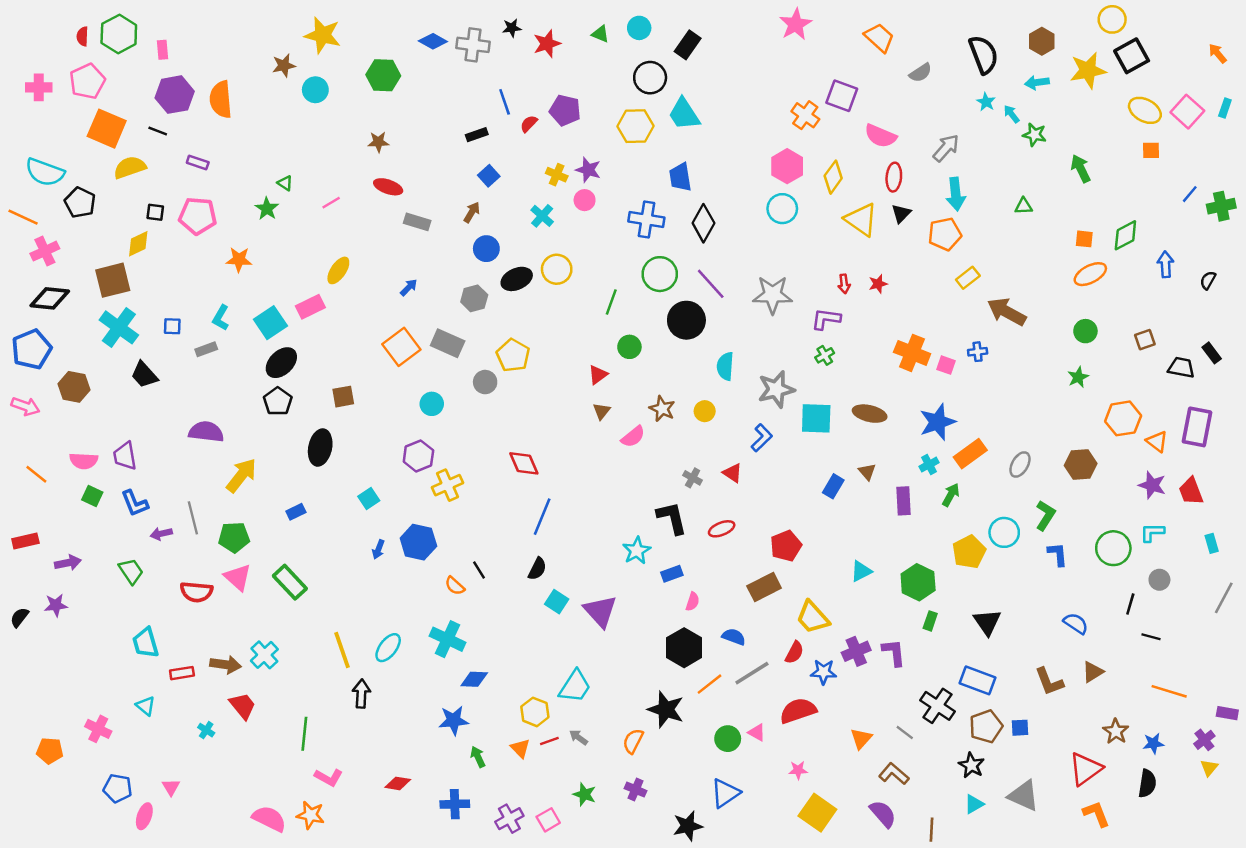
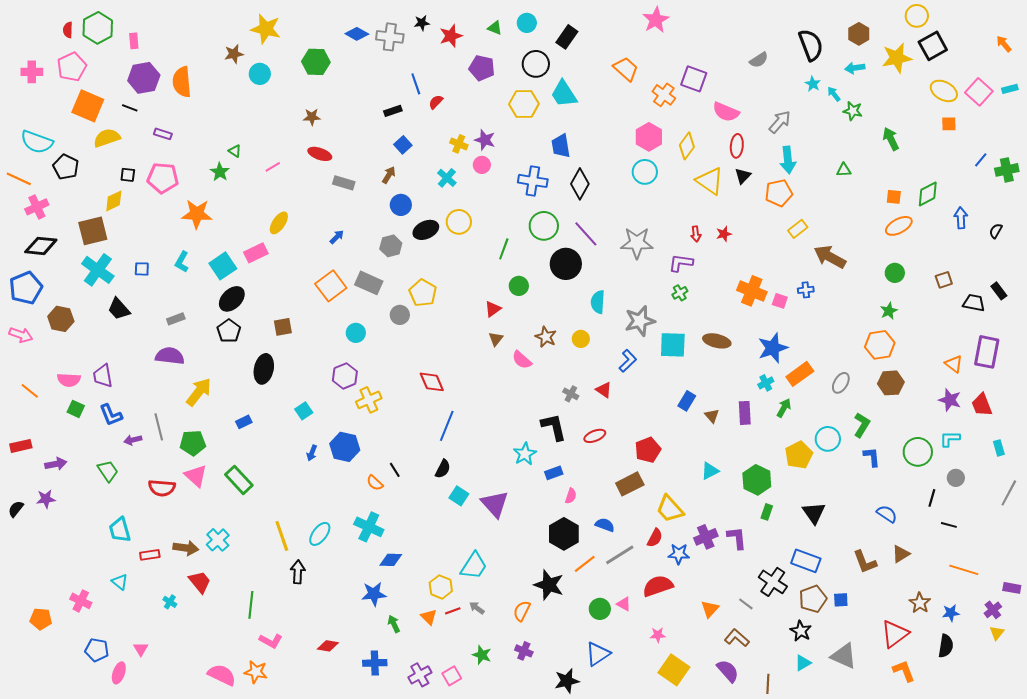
orange trapezoid: (879, 38) -> (626, 69), moved
cyan rectangle: (1225, 108) -> (1010, 89), turned 56
purple pentagon: (565, 110) -> (482, 68), moved
orange star: (239, 260) -> (197, 214), size x1.4
gray rectangle: (206, 349) -> (176, 319), moved
orange hexagon: (1123, 418) -> (880, 345), moved
pink semicircle: (633, 437) -> (522, 360), turned 80
brown triangle: (867, 472) -> (712, 416), moved

